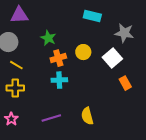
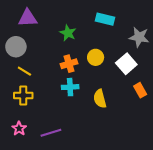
green star: (48, 38) -> (68, 33), moved
yellow semicircle: (87, 116) -> (100, 99), moved
purple line: (51, 118) -> (51, 133), moved

